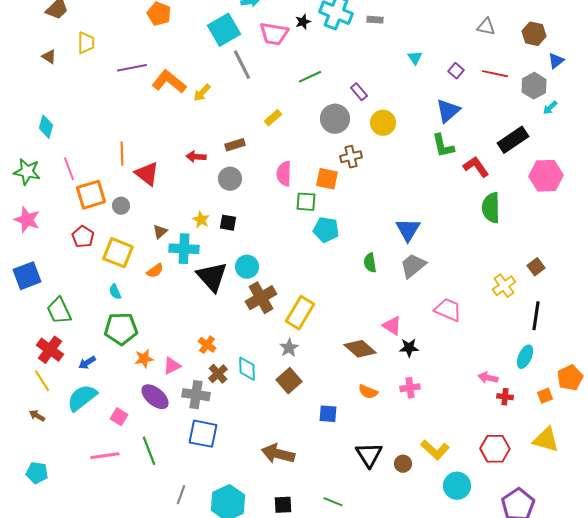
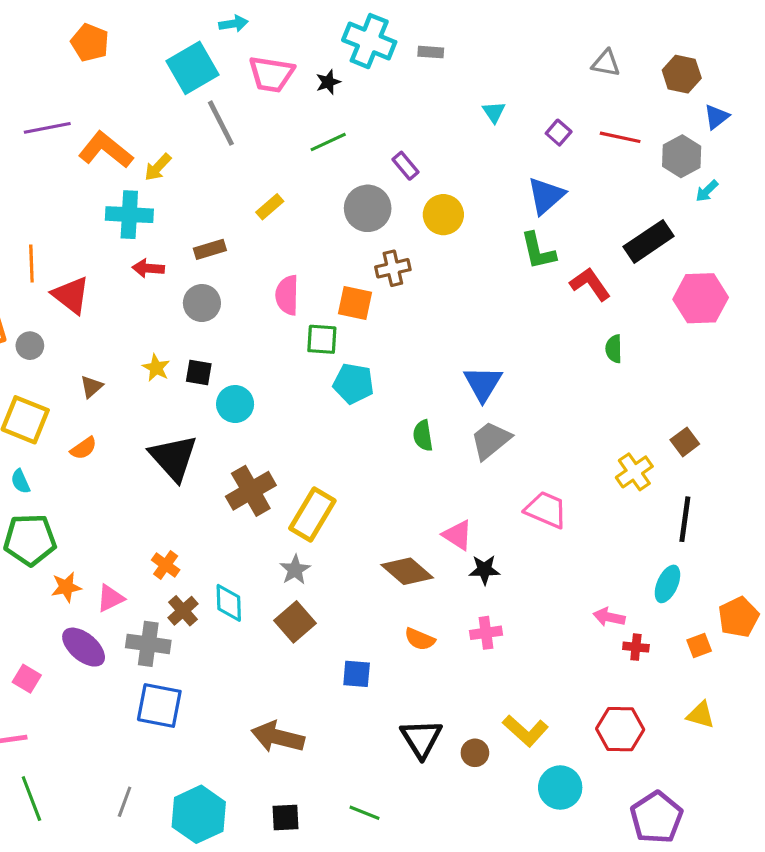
black star: (303, 22) -> (328, 82), moved
green semicircle: (491, 208) -> (614, 349), size x0.6
cyan cross: (184, 249) -> (129, 215), moved
cyan circle: (247, 267) -> (235, 404), moved
yellow triangle: (546, 440) -> (701, 715), size x0.7
green line: (149, 451) -> (31, 799), moved

